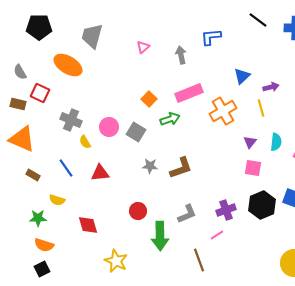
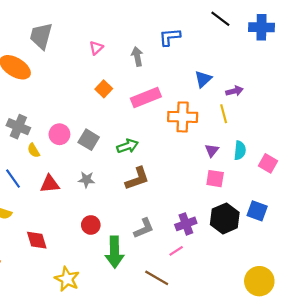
orange square: (149, 99) -> (104, 89), moved
orange cross: (223, 111) -> (183, 117), turned 32
green arrow: (170, 119) -> (128, 146), moved
gray star: (150, 166) -> (86, 180), moved
brown line: (199, 260) -> (157, 278), turned -40

